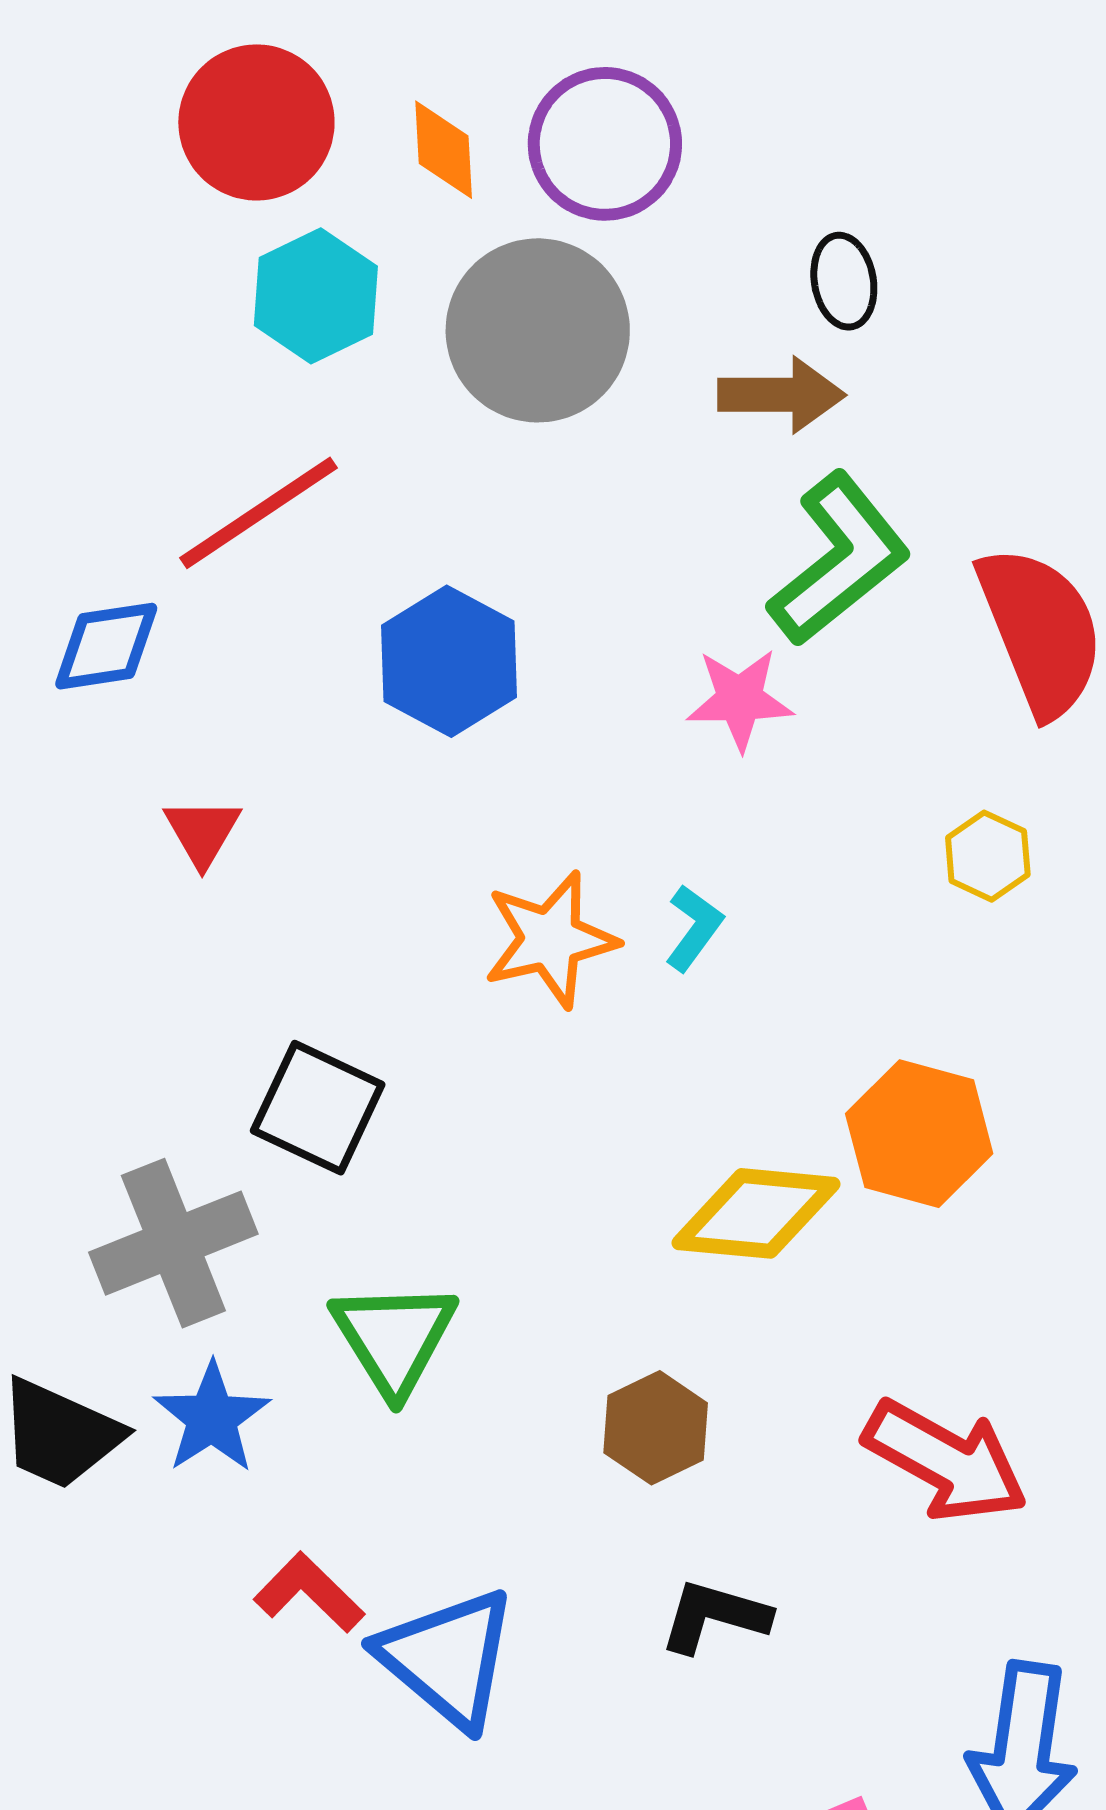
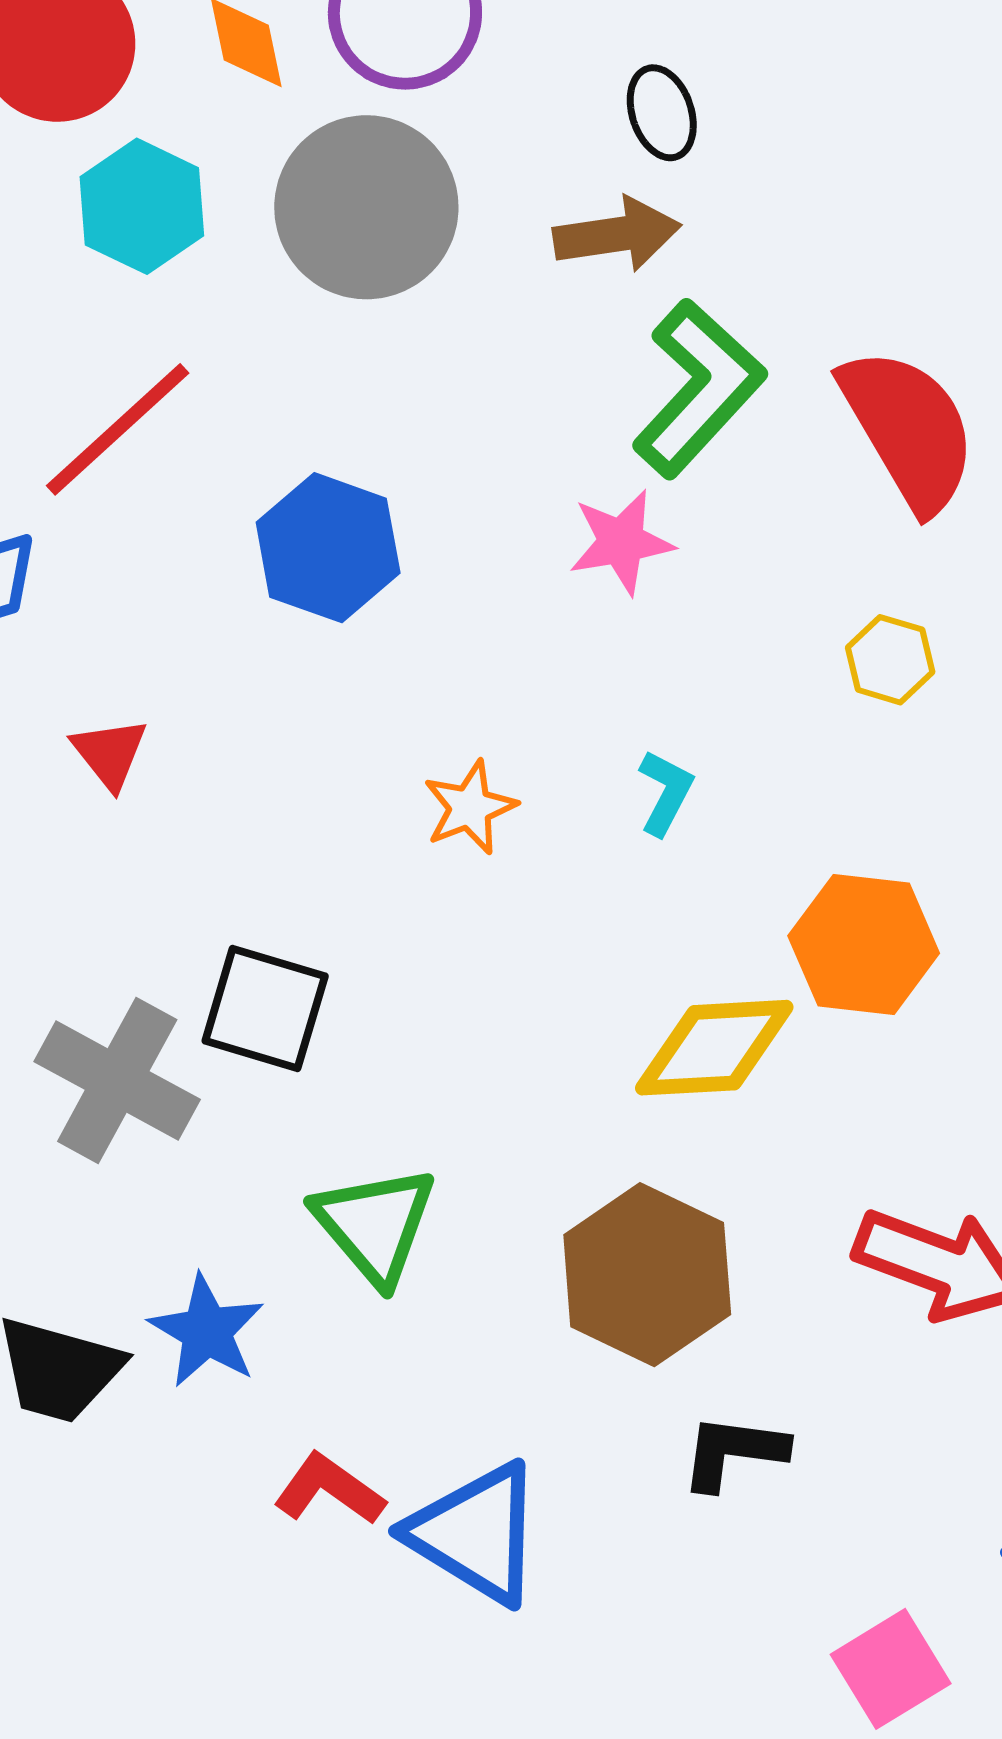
cyan L-shape: (694, 928) -> (666, 793), moved
orange star: (550, 939) -> (470, 807), size x0.7
gray cross: (173, 1243) -> (117, 1080), moved, turned -31
brown hexagon: (656, 1428) -> (647, 1275), size x1.6

